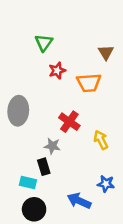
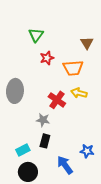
yellow arrow: (101, 140) -> (79, 93), moved, turned -49
black rectangle: (44, 167) -> (45, 141), moved, turned 32
cyan rectangle: (28, 183) -> (23, 150), turned -40
blue arrow: (79, 201) -> (65, 165), turned 30

